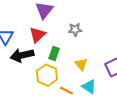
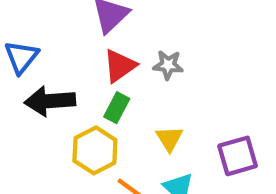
red triangle: (37, 35) -> (120, 66), moved

